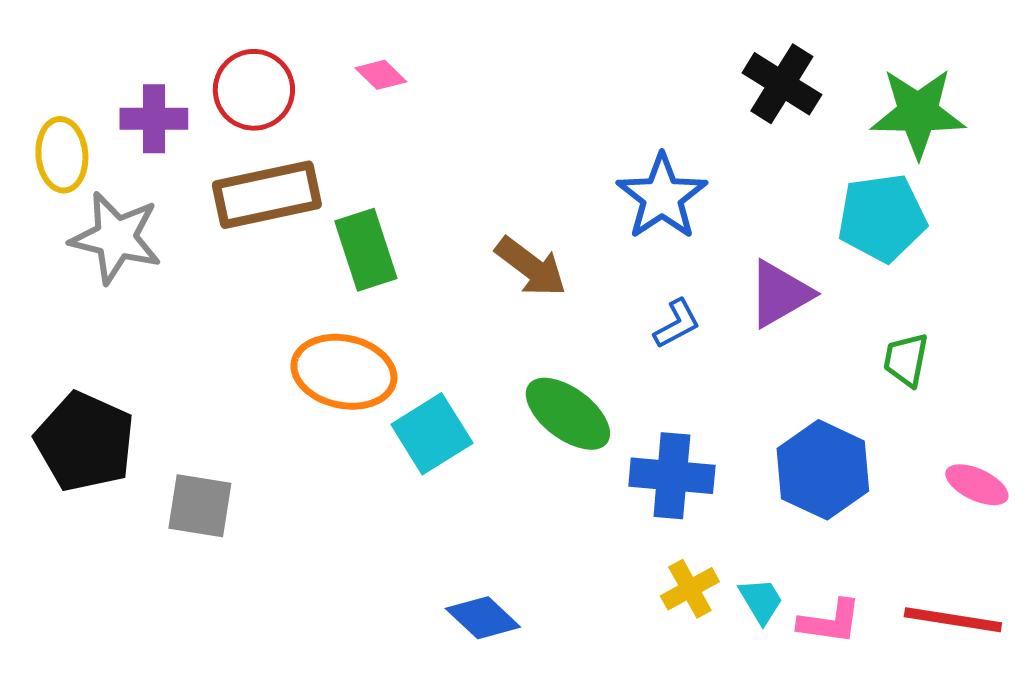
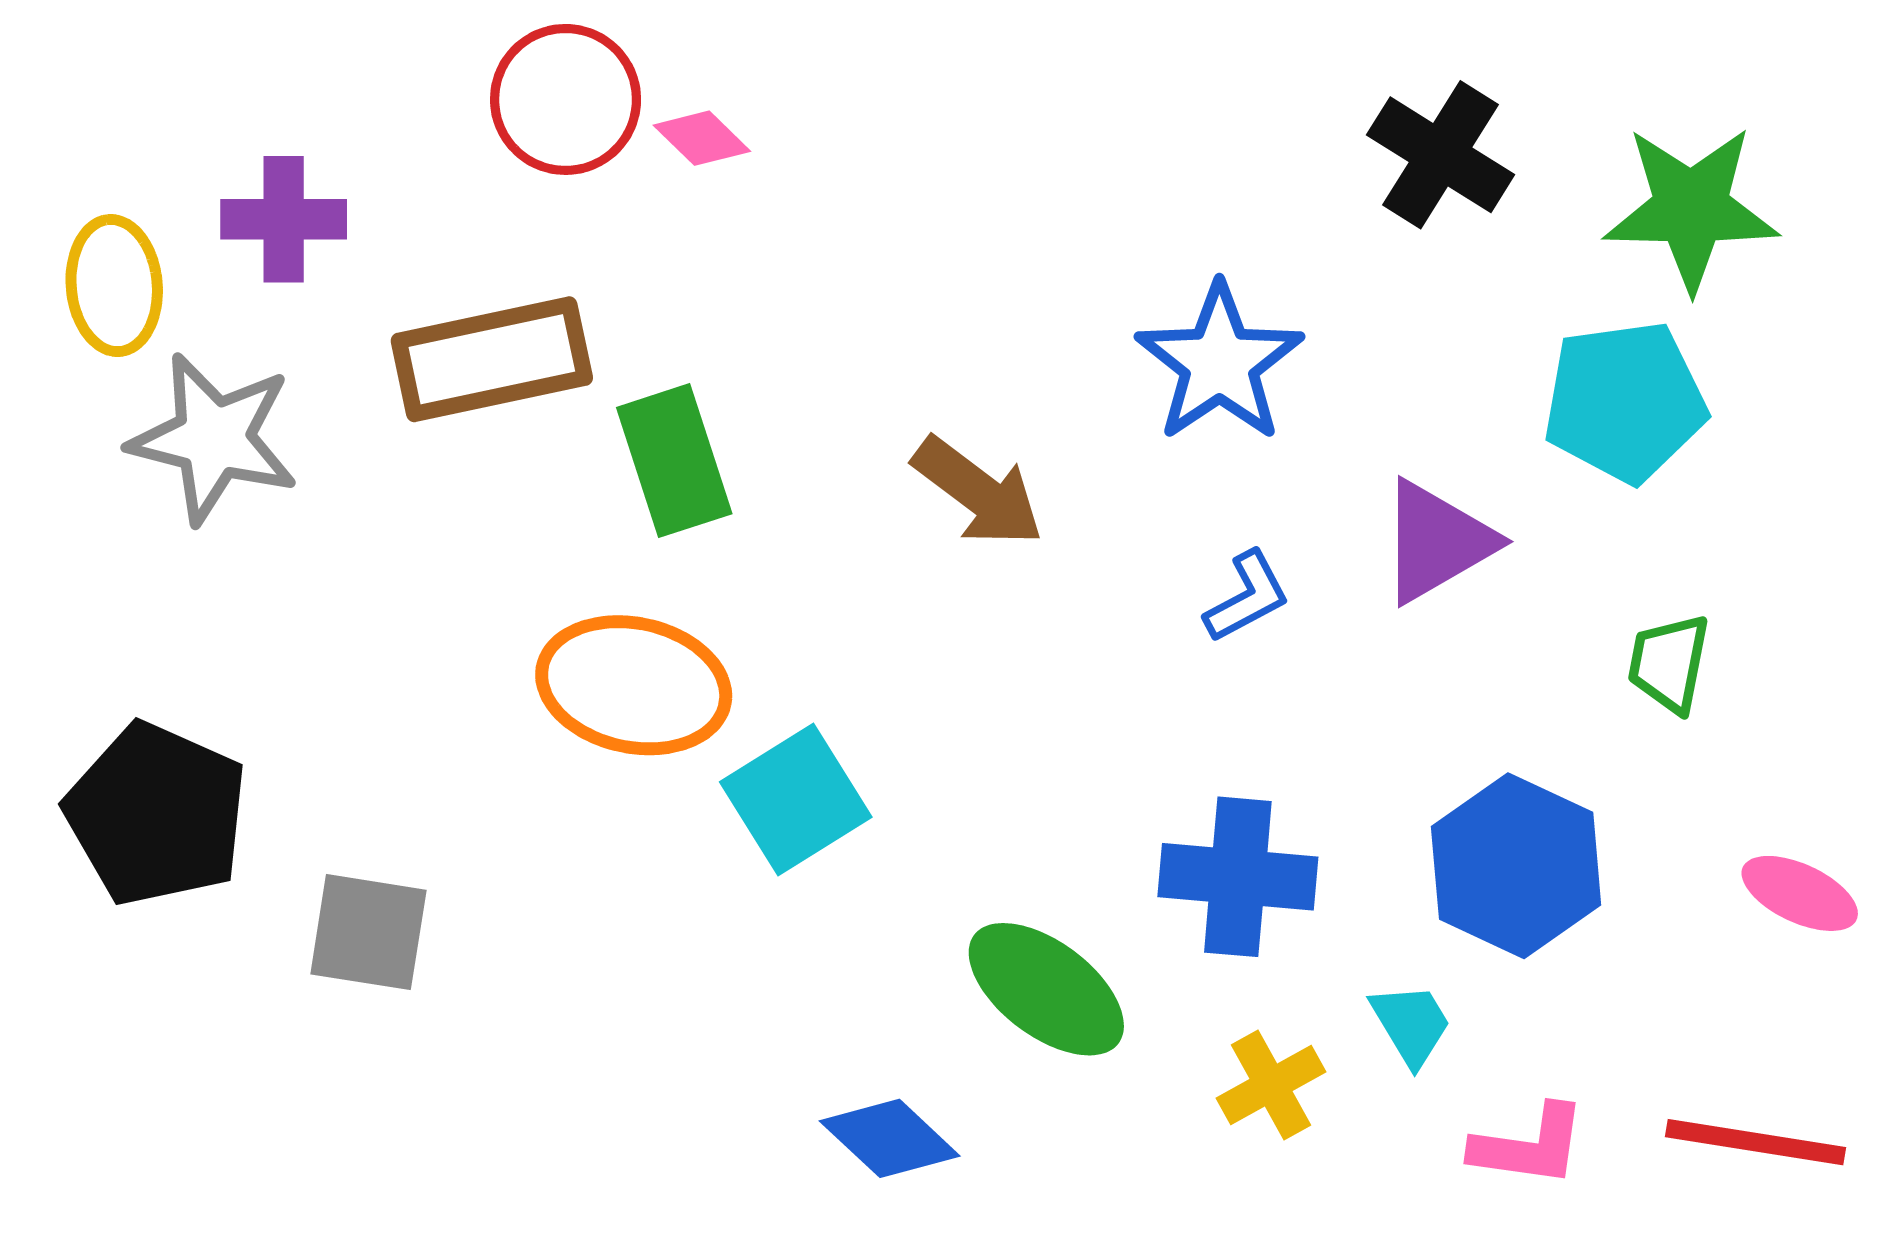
red circle: (254, 90) -> (566, 99), moved
green ellipse: (568, 414) -> (1046, 989), moved
cyan trapezoid: (761, 601) -> (1411, 1024), moved

